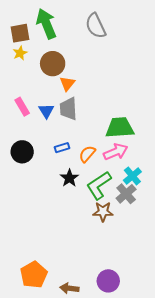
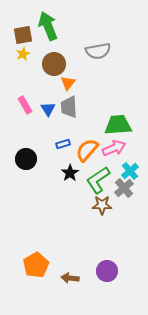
gray semicircle: (96, 26) -> (98, 51), moved, turned -75
black circle: (22, 152) -> (26, 159), moved
orange semicircle: (87, 154) -> (87, 150), size x1.4

